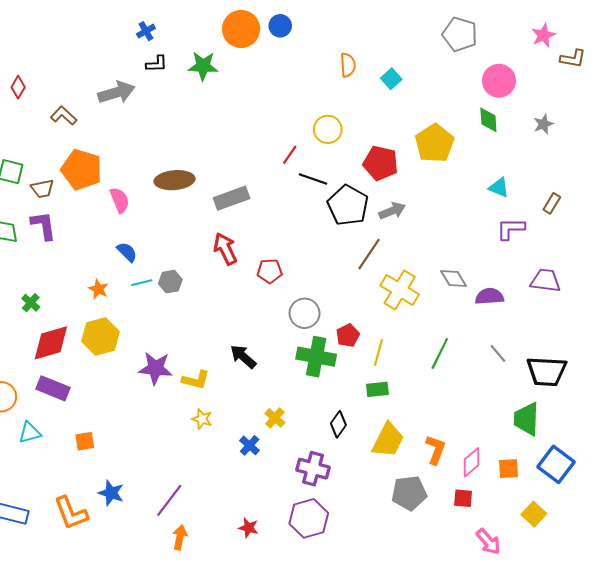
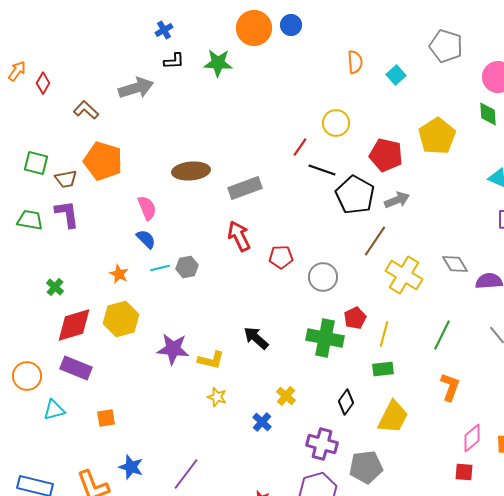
gray pentagon: (460, 34) -> (446, 46), moved
pink semicircle: (120, 200) -> (147, 208), moved
gray circle: (305, 313) -> (323, 277), moved
orange L-shape: (436, 450) -> (450, 387), moved
gray pentagon: (409, 493) -> (366, 467), moved

